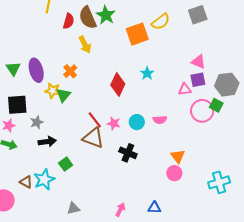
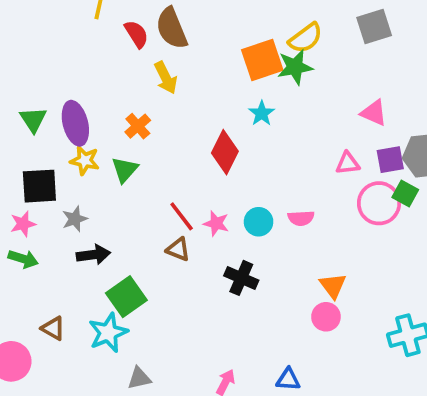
green star: (106, 15) -> (295, 67), moved, turned 30
red semicircle: (69, 21) -> (136, 34), turned -49
cyan star: (147, 73) -> (262, 113), moved
purple square: (198, 80) -> (390, 160), moved
yellow star: (53, 91) -> (85, 160), moved
brown triangle: (93, 138) -> (178, 249), size x0.6
green square: (66, 164) -> (126, 297), size x1.5
cyan star: (44, 179) -> (108, 333), moved

